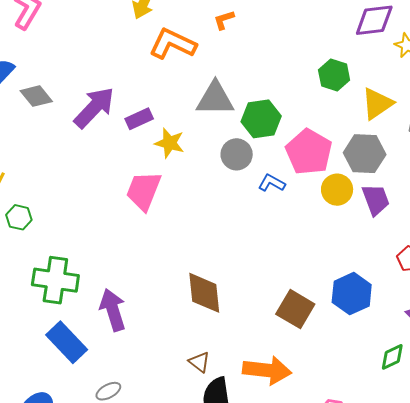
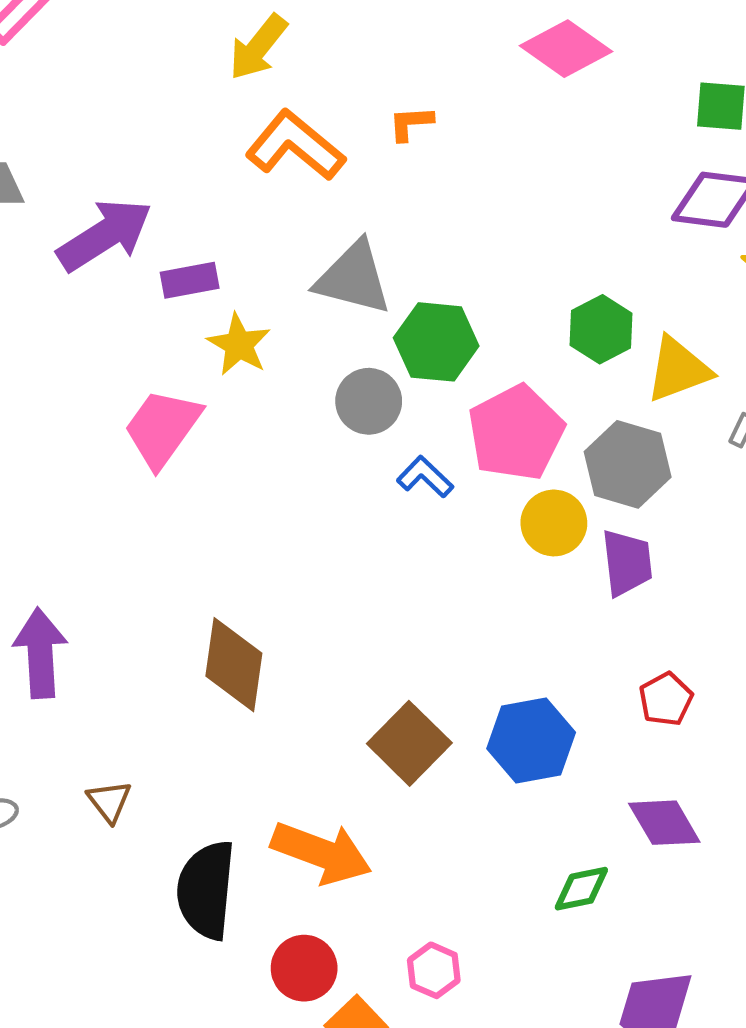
green hexagon: (334, 75) -> (601, 329), moved
brown triangle: (199, 362) -> (109, 801), moved

